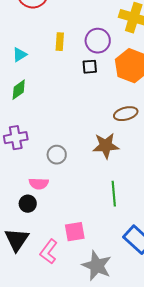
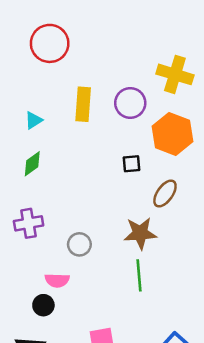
yellow rectangle: (60, 42) -> (83, 104), size x1.5
black square: (90, 67) -> (131, 164), moved
brown ellipse: (126, 114) -> (165, 194), turned -40
green line: (114, 194) -> (139, 275), moved

